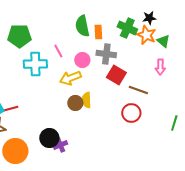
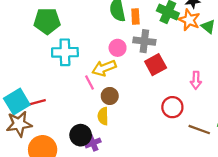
pink line: (58, 51) -> (90, 83), moved
pink arrow: (160, 67) -> (196, 80), moved
red square: (116, 75) -> (156, 65), turned 30
brown line: (138, 90) -> (199, 130), moved
yellow semicircle: (86, 100) -> (103, 116), moved

